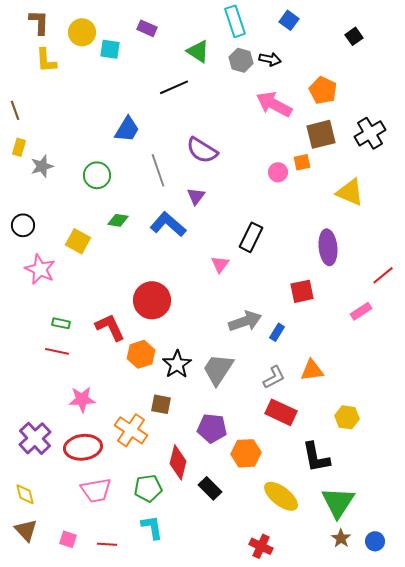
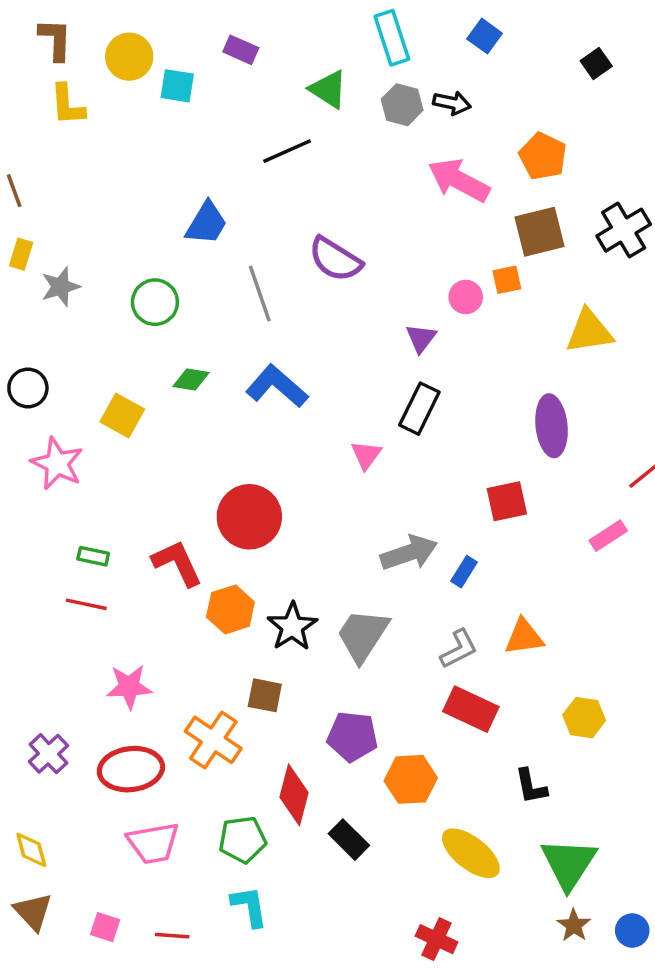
yellow triangle: (350, 192) -> (589, 331), turned -32
purple triangle: (196, 196) -> (421, 338), moved
purple cross: (35, 438) -> (49, 754), size x0.7
black L-shape: (316, 457) -> (531, 786), size x0.7

